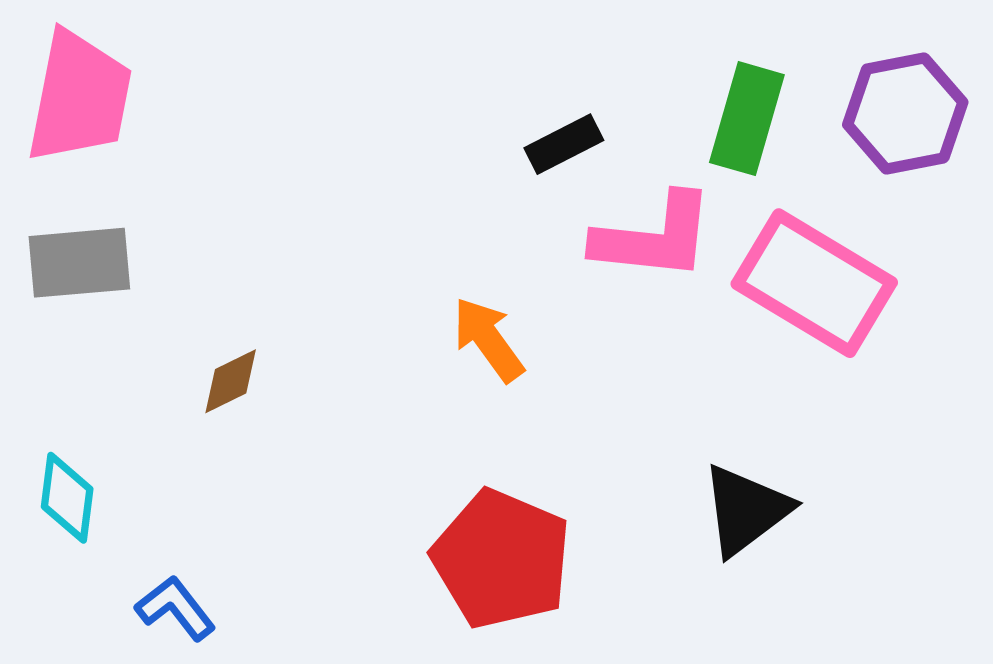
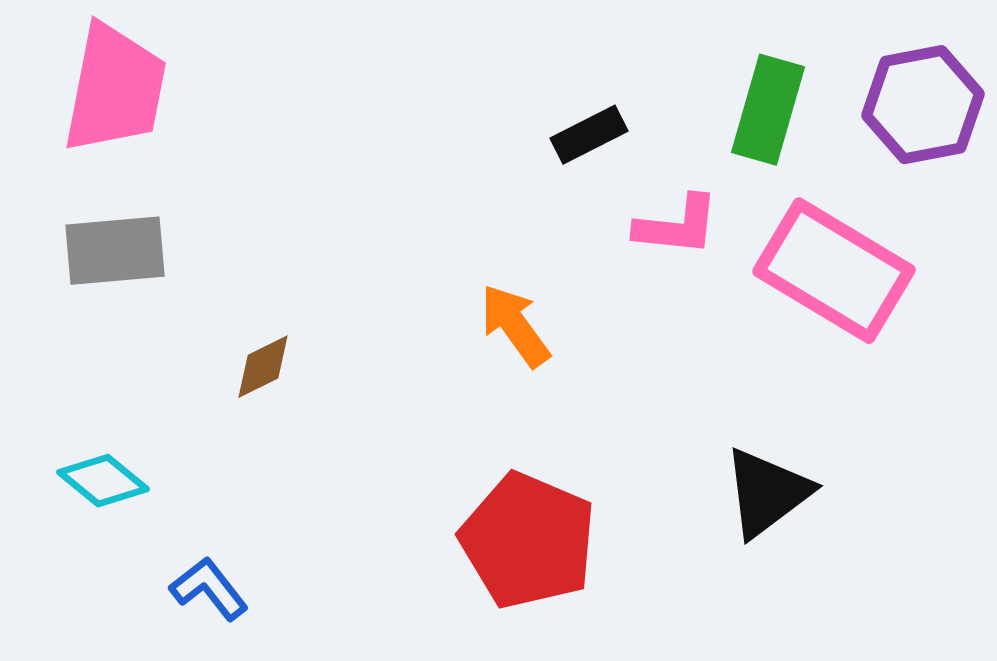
pink L-shape: (654, 237) -> (677, 226), size x0.7
cyan diamond: (67, 498) -> (103, 481), turned -58

